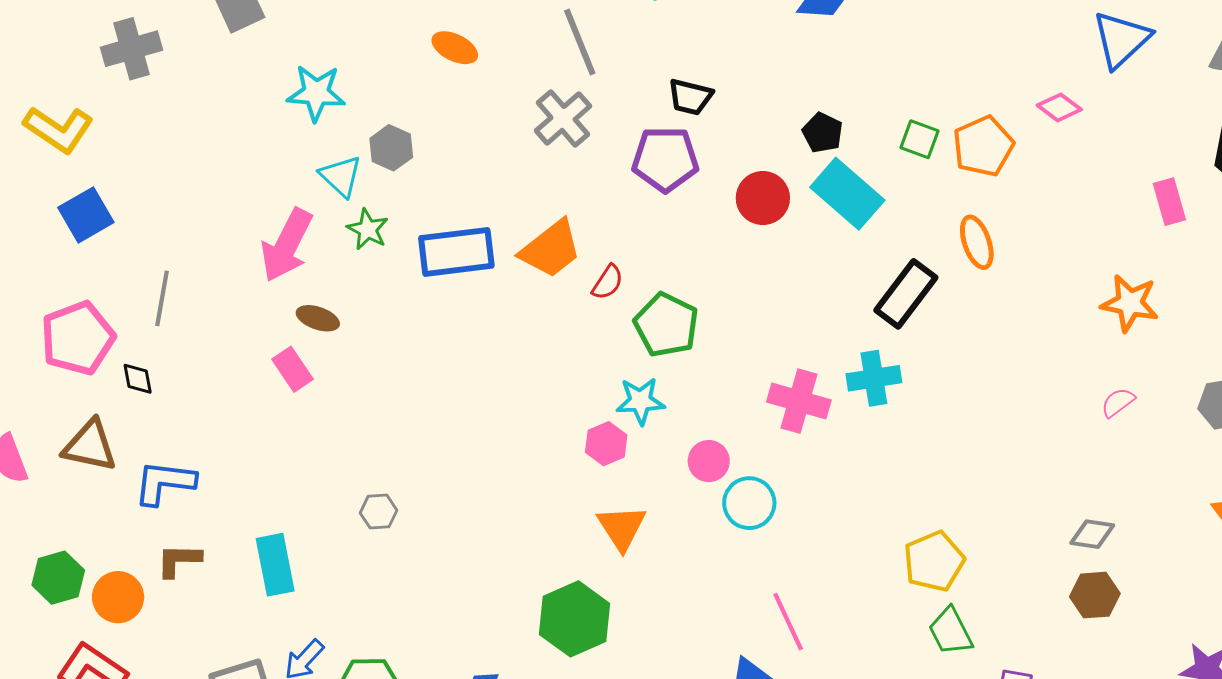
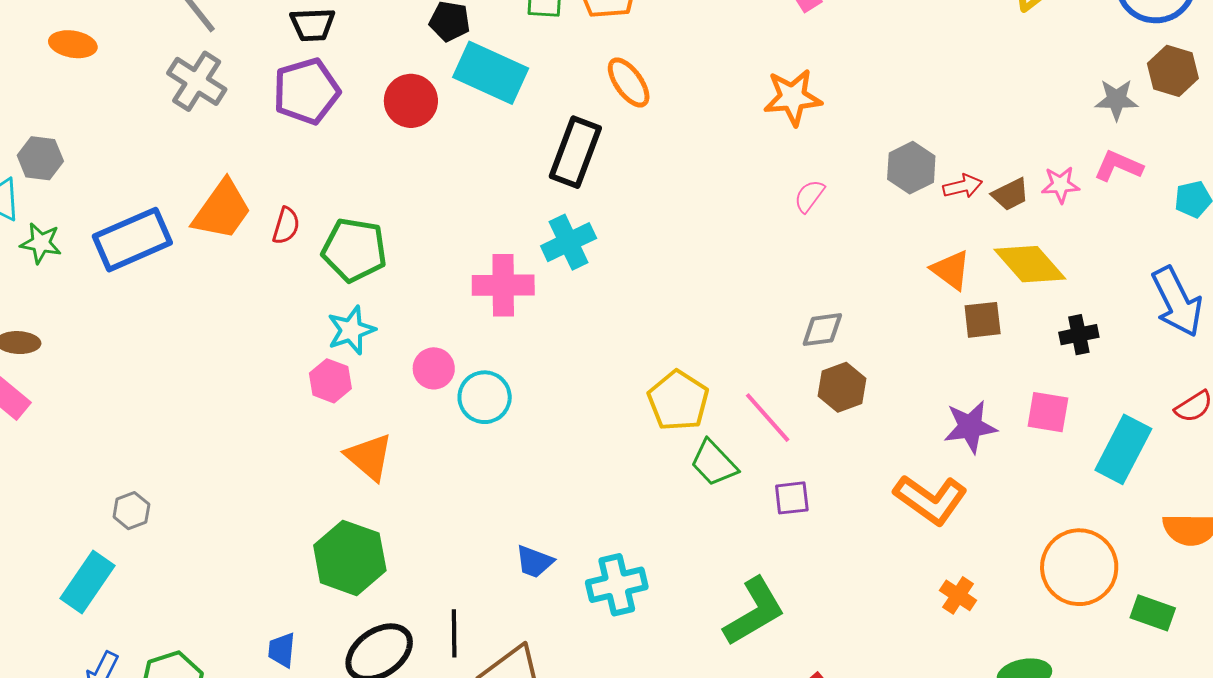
cyan rectangle: (275, 565) -> (87, 582), moved, turned 62
pink line: (788, 622) -> (768, 418), moved

